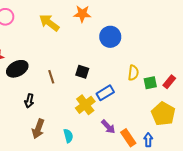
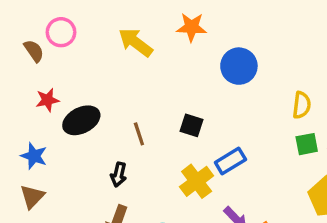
yellow semicircle: (133, 73) -> (302, 105), moved
black arrow: (29, 101) -> (119, 175), moved

